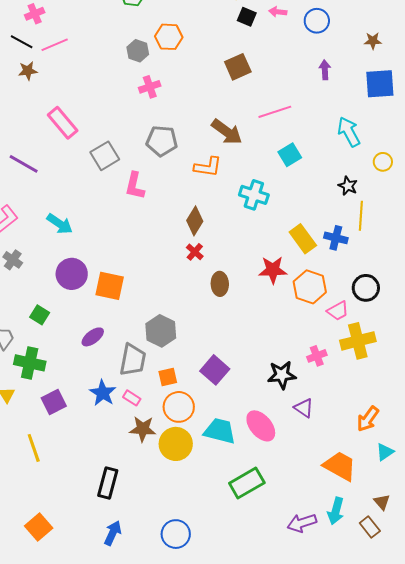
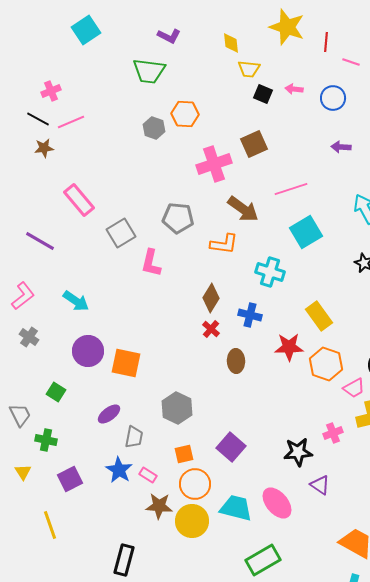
purple arrow: (325, 70) -> (341, 147), turned -84
pink cross: (150, 87) -> (214, 164), moved, size x1.6
cyan square: (290, 155) -> (306, 232), size x1.4
blue cross: (336, 238) -> (250, 315), moved
gray trapezoid: (133, 360) -> (134, 437), moved, size x0.7
green cross: (30, 363) -> (46, 440), size x0.7

